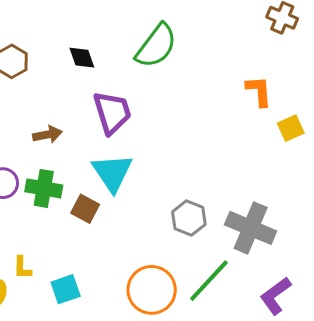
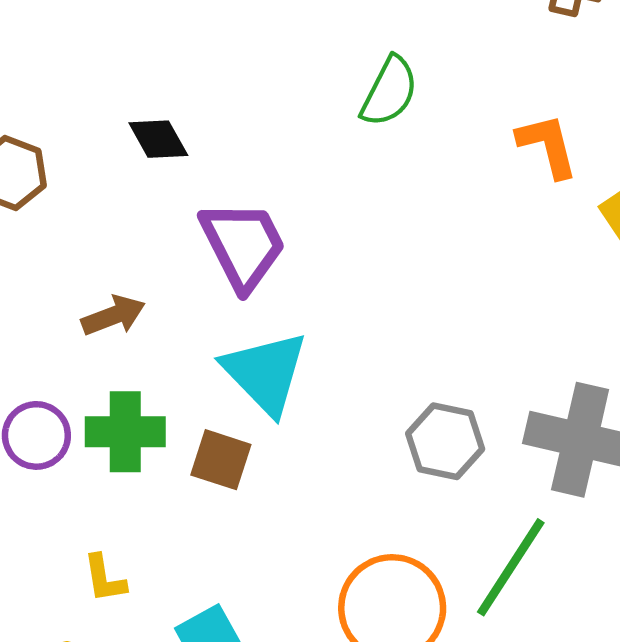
green semicircle: (156, 46) -> (389, 91), moved, size x0.7
yellow L-shape: (22, 268) -> (104, 579), moved

